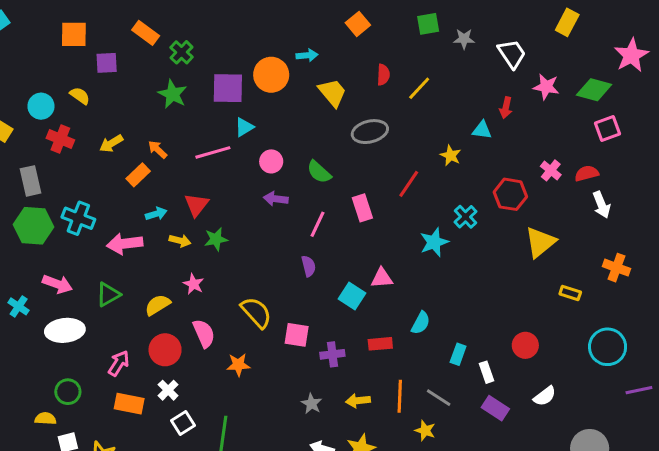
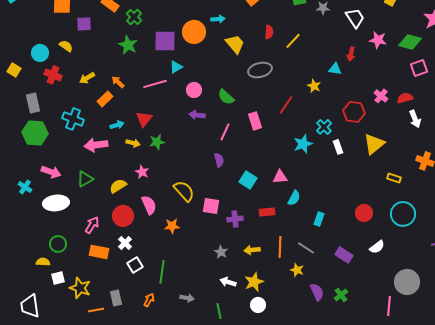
cyan cross: (78, 218) -> (73, 119), moved
pink triangle: (382, 278) -> (280, 177), moved
cyan circle: (608, 347) -> (403, 214), moved
white rectangle: (486, 372) -> (338, 147), moved

